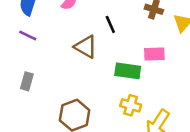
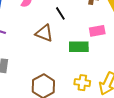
yellow cross: (131, 105) -> (82, 83), moved

